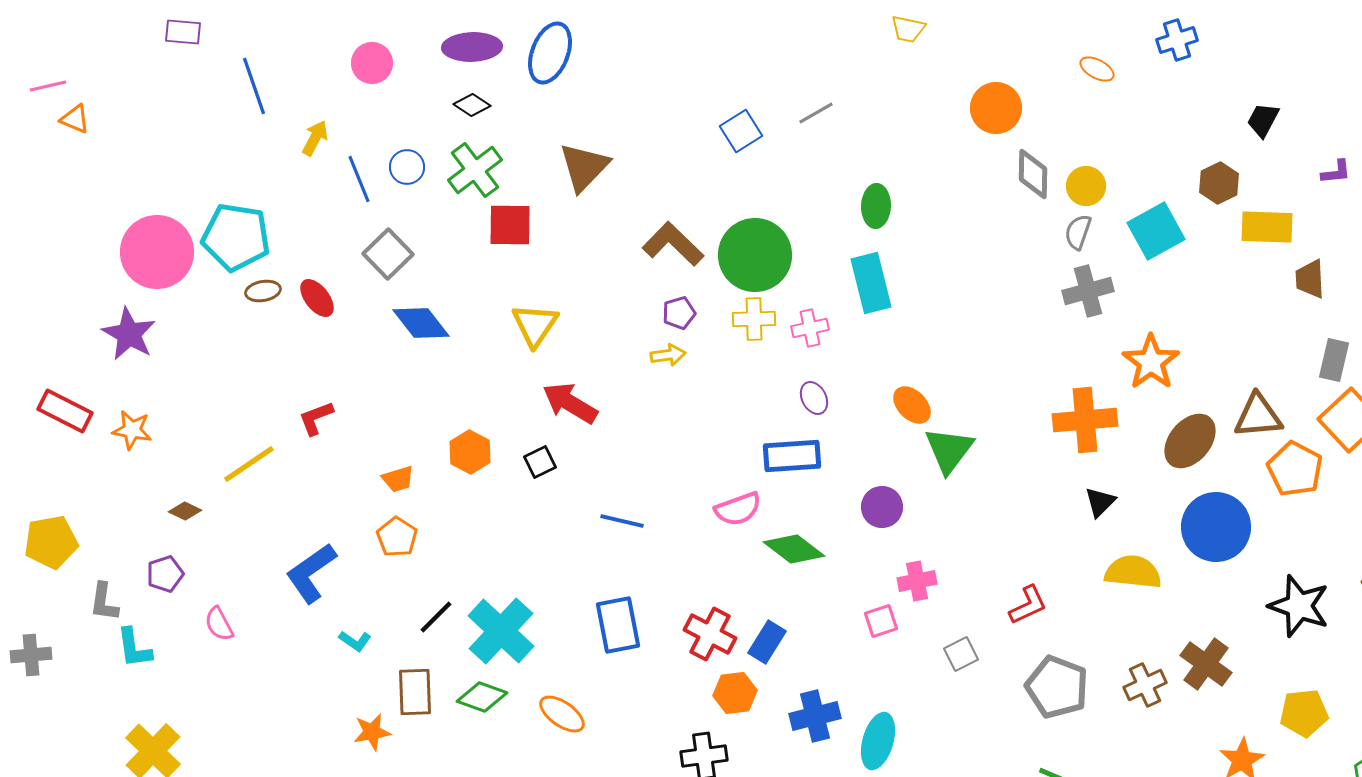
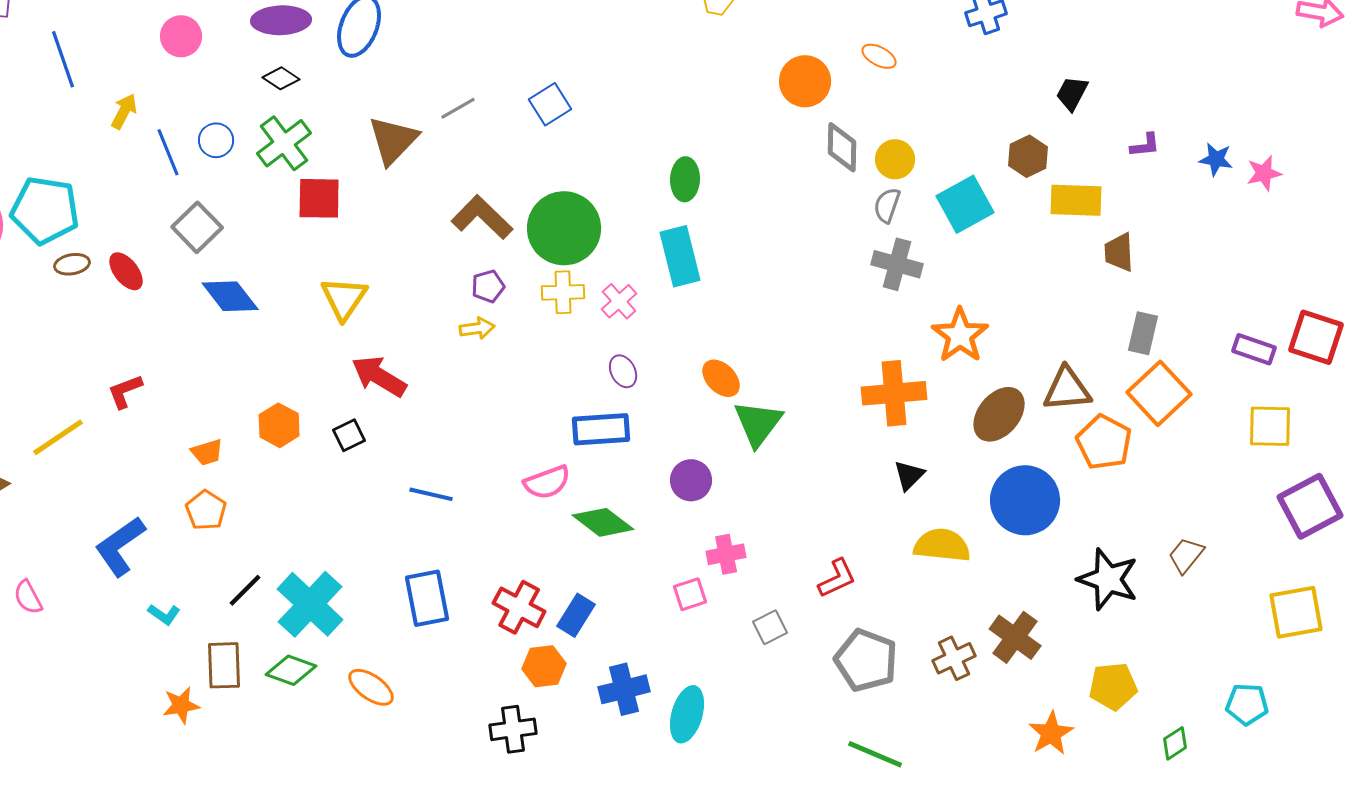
orange ellipse: (1097, 69) -> (879, 56), moved
gray line: (816, 113) -> (458, 108), moved
gray cross: (1088, 291) -> (897, 264), turned 30
pink cross: (810, 328) -> (619, 301), turned -30

